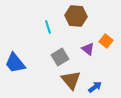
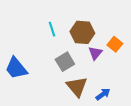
brown hexagon: (76, 16) -> (82, 32), moved
purple triangle: (88, 49) -> (95, 53), turned 32

